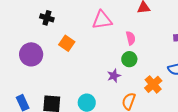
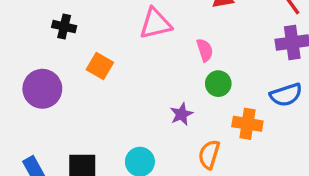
green circle: (129, 59) -> (218, 84), moved
orange cross: (153, 84) -> (247, 124), turned -36

